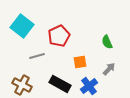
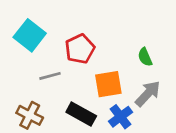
orange square: (80, 62) -> (108, 84), size x1.5
gray arrow: (109, 69) -> (148, 94), size x1.5

